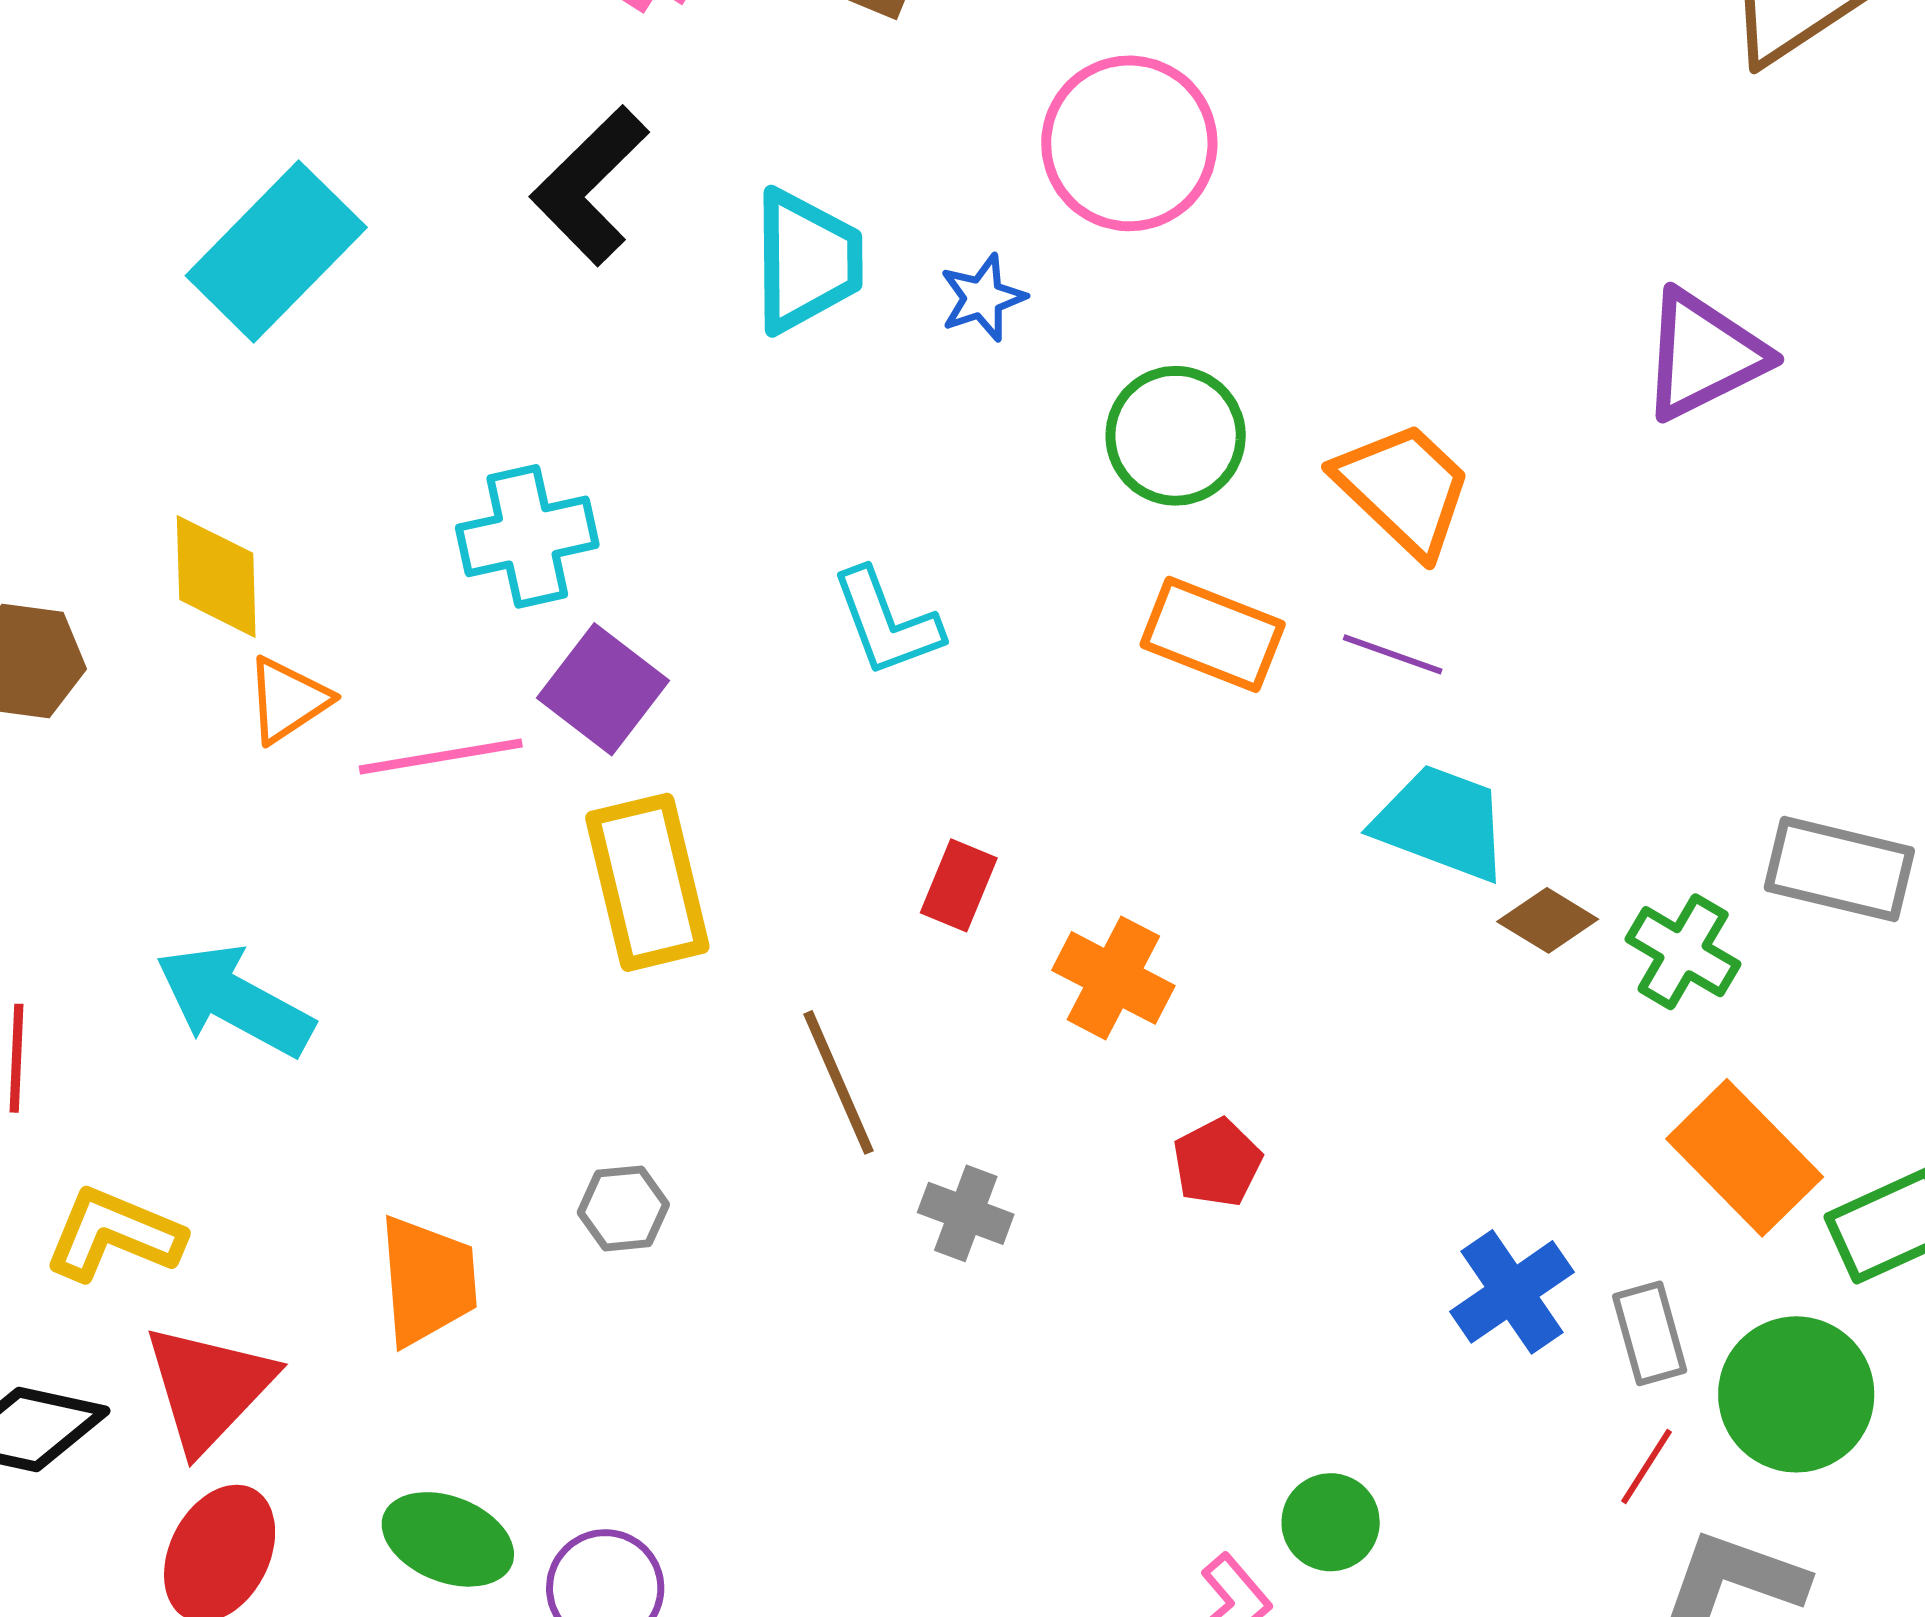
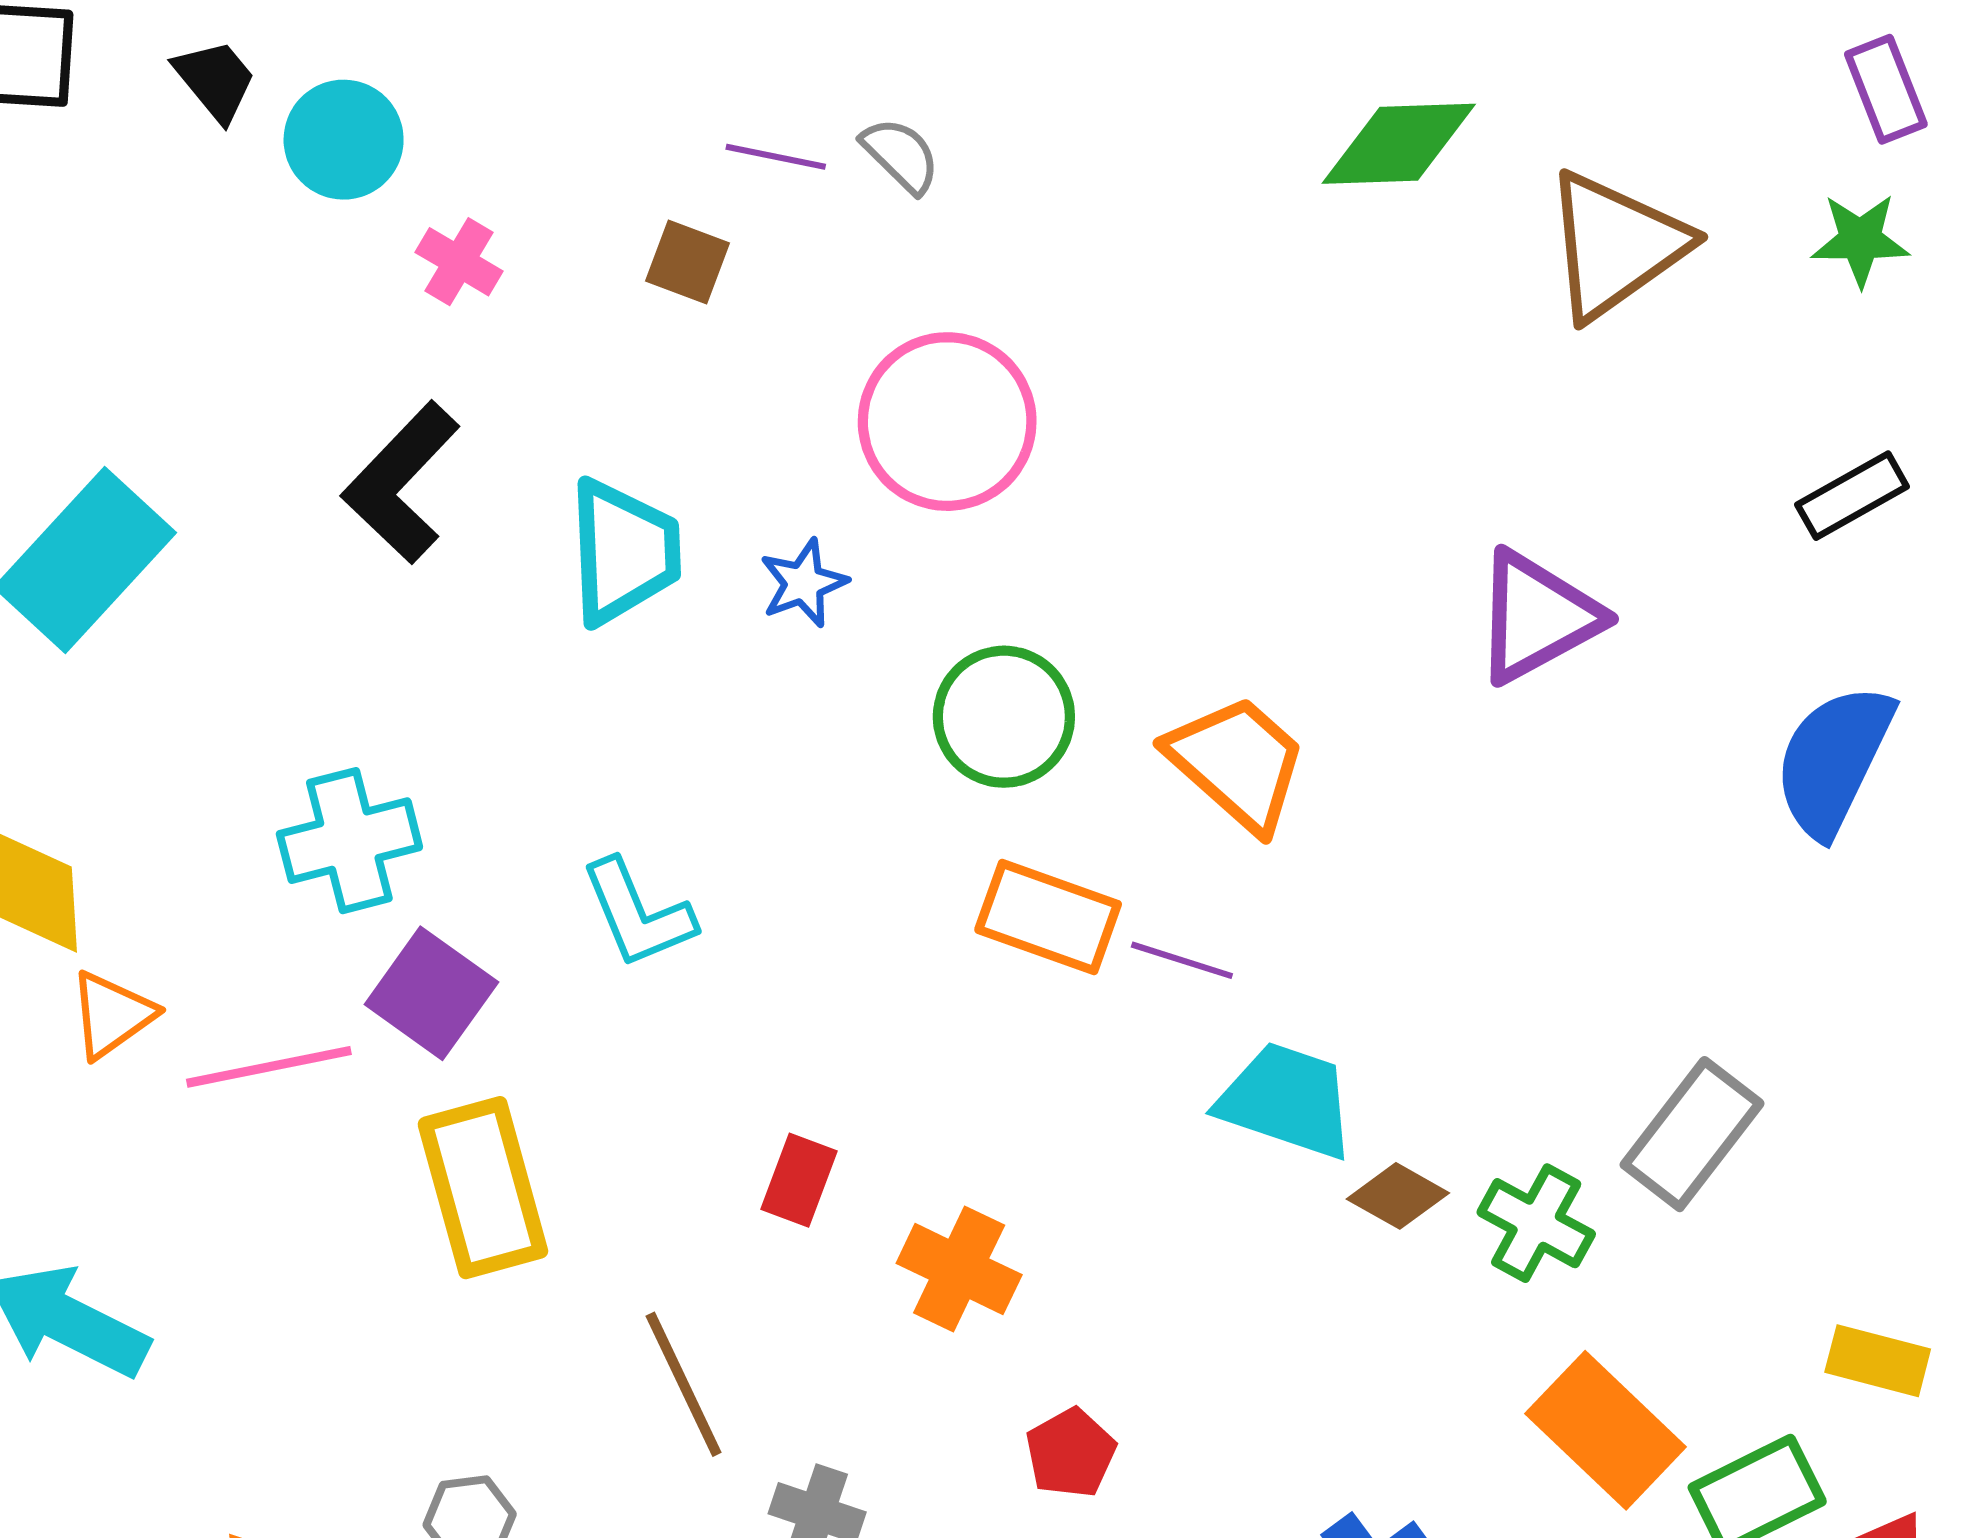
cyan L-shape: (887, 622) -> (638, 914), moved
purple line: (1393, 654) -> (1182, 960), moved
gray rectangle: (1839, 869) -> (1692, 1134), turned -64

